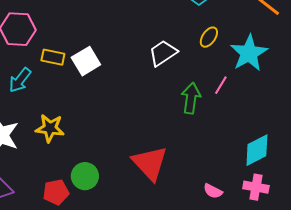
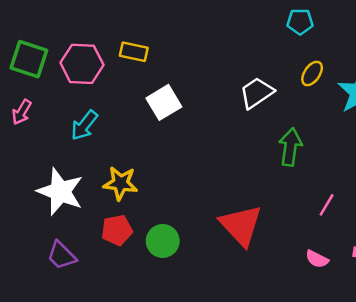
yellow rectangle: (53, 57) -> (134, 52), moved
pink line: (221, 85) -> (327, 205), moved
red pentagon: (56, 192) -> (117, 230), moved

